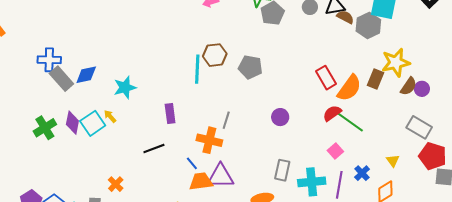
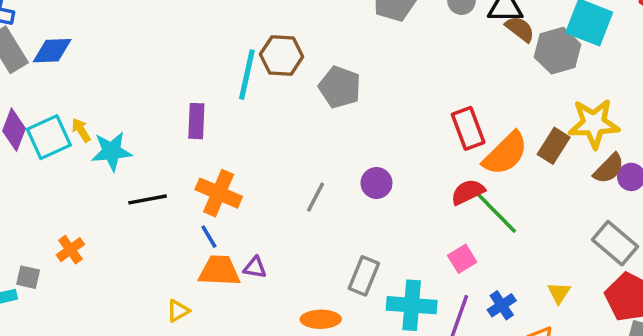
cyan star: (125, 87) -> (112, 151), moved
purple rectangle: (170, 113) -> (196, 121), moved
gray line: (226, 120) -> (316, 197), moved
orange cross: (209, 140) -> (219, 193), moved
purple triangle: (220, 176) -> (255, 268), size x0.5

